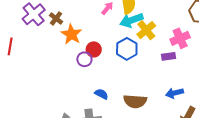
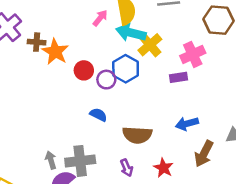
brown cross: (56, 18) -> (37, 42), moved, turned -32
cyan arrow: (131, 20) -> (131, 33), turned 35
purple circle: (84, 59) -> (106, 80), moved
blue semicircle: (101, 94) -> (98, 115), moved

